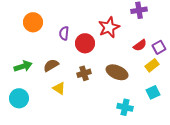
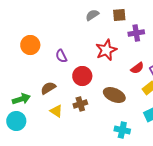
purple semicircle: (64, 33) -> (61, 56), turned -32
red circle: (85, 43) -> (82, 76), moved
green arrow: (23, 66) -> (21, 99), moved
brown cross: (84, 73) -> (80, 104), moved

